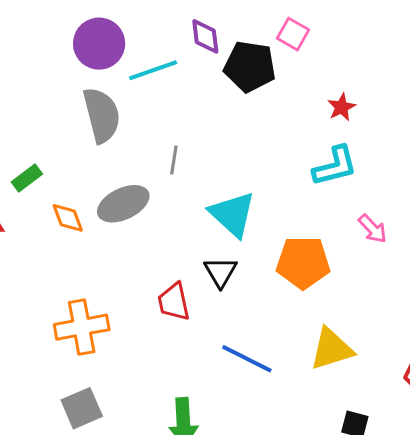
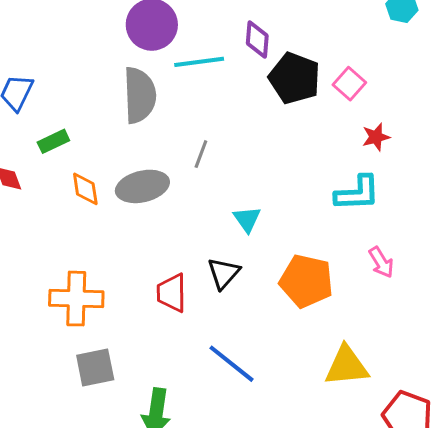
pink square: (293, 34) -> (349, 84), moved
cyan triangle: (232, 214) -> (247, 219), size x0.6
yellow triangle: (331, 349) -> (347, 366), moved
gray square: (82, 408) -> (95, 367), moved

